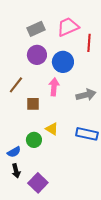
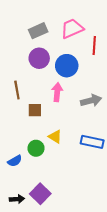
brown line: (16, 85) -> (17, 90), turned -48
black arrow: (16, 171) -> (17, 199), moved, turned -80

